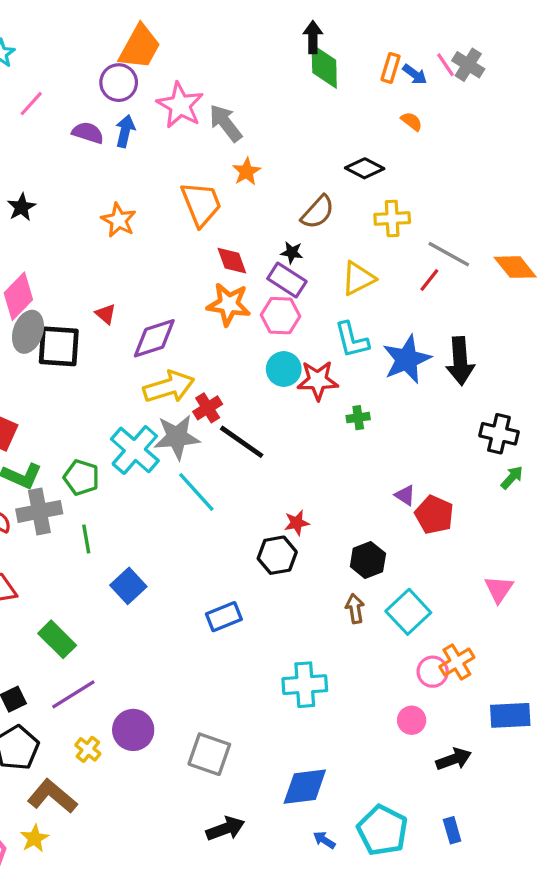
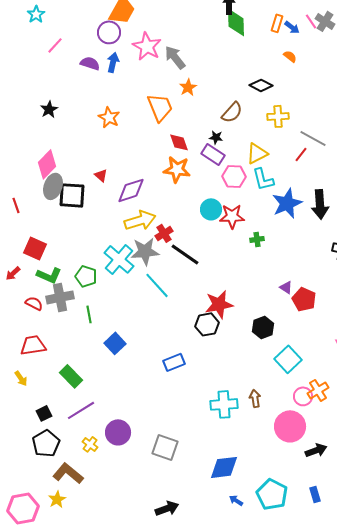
pink hexagon: (280, 316) -> (234, 176), moved
cyan L-shape: (352, 340) -> (263, 179), moved
red star: (297, 523) -> (219, 304), size x1.8
brown arrow: (355, 609) -> (255, 398), moved
pink circle: (412, 720) -> (290, 426), size x1.8
black arrow: (225, 829) -> (167, 508), moved

